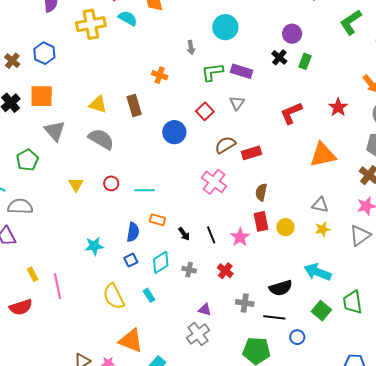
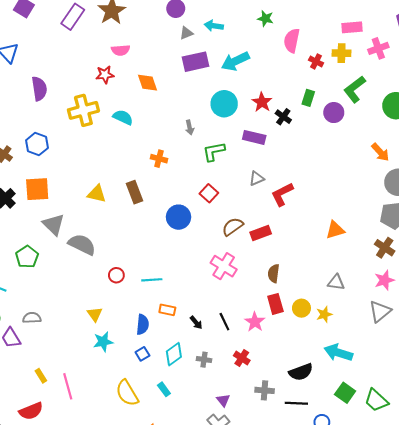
cyan semicircle: (128, 18) -> (123, 117), moved
purple circle: (292, 34) -> (334, 113), moved
black cross: (279, 57) -> (283, 117), moved
green rectangle: (305, 61) -> (308, 98), moved
purple rectangle: (242, 71) -> (254, 137), moved
gray triangle: (237, 103) -> (257, 178), moved, turned 35
red star: (338, 107) -> (262, 102), moved
red L-shape: (291, 113) -> (282, 194), moved
gray semicircle: (101, 139) -> (82, 244), moved
orange triangle: (323, 155) -> (335, 230), size x0.7
yellow triangle: (76, 185) -> (95, 314), moved
gray semicircle: (20, 206) -> (32, 318), moved, size x0.7
yellow star: (322, 229) -> (324, 314), moved
green trapezoid: (353, 302) -> (376, 400), moved, turned -35
purple triangle: (205, 310) -> (223, 400), turned 40

